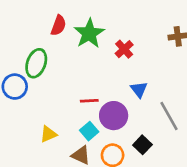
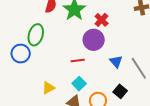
blue triangle: (139, 89) -> (116, 62), moved
purple circle: (114, 116) -> (94, 40), moved

